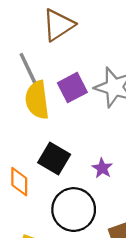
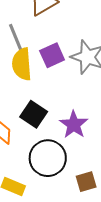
purple star: (102, 168) -> (74, 125), size x1.6

